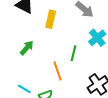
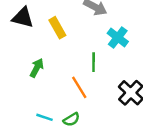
yellow rectangle: (51, 19) -> (57, 28), turned -30

